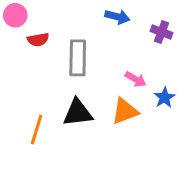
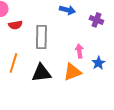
pink arrow: (136, 79) -> (79, 51), turned -128
orange line: (37, 129) -> (13, 63), moved

